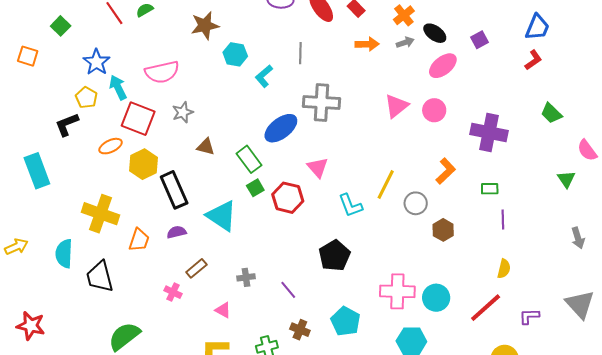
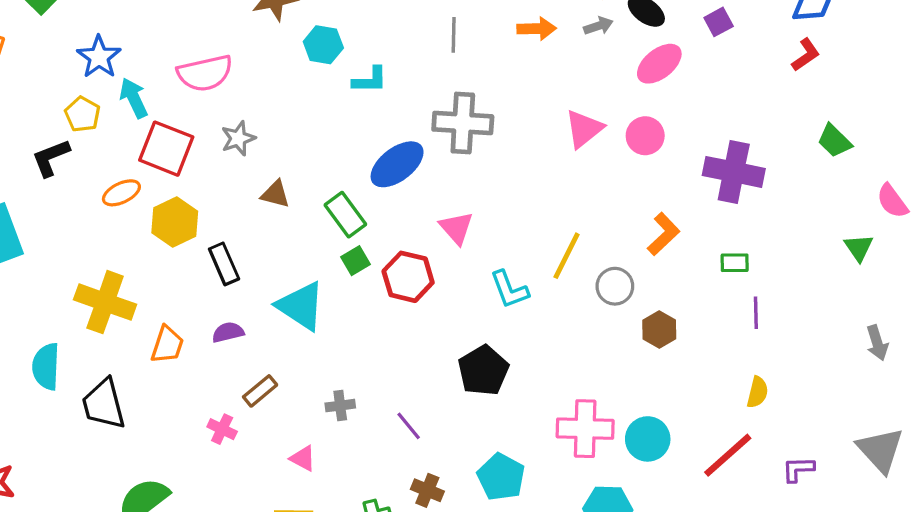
gray line: (300, 53) -> (454, 35), moved
cyan L-shape: (264, 76) -> (370, 80), turned -140
black rectangle: (174, 190) -> (224, 264), size x0.7

